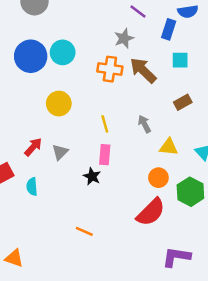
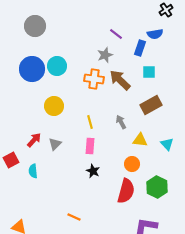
brown rectangle: (183, 102) -> (151, 105), size x1.5
black star: (92, 176) -> (93, 171), moved
green hexagon: (190, 192) -> (157, 187), moved
red semicircle: (151, 212) -> (126, 191), turned -30
orange line: (84, 231) -> (74, 217), moved

